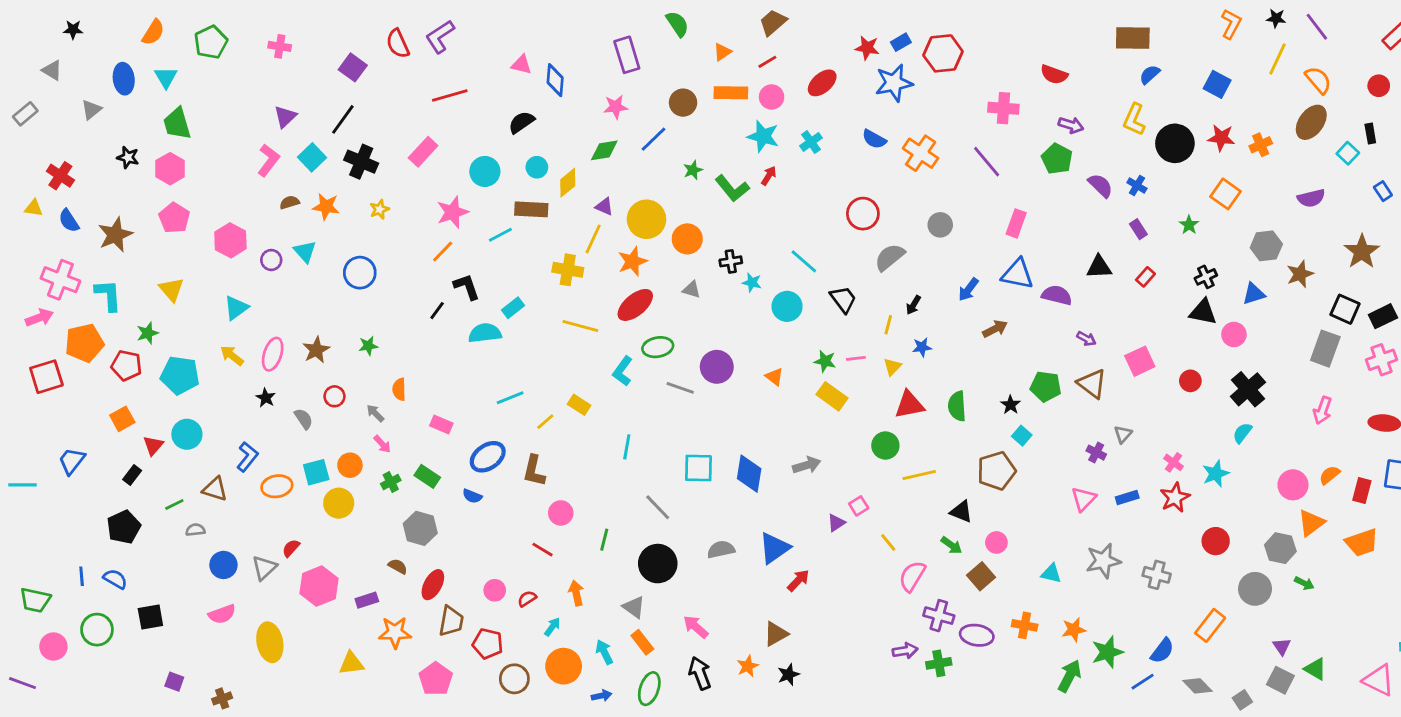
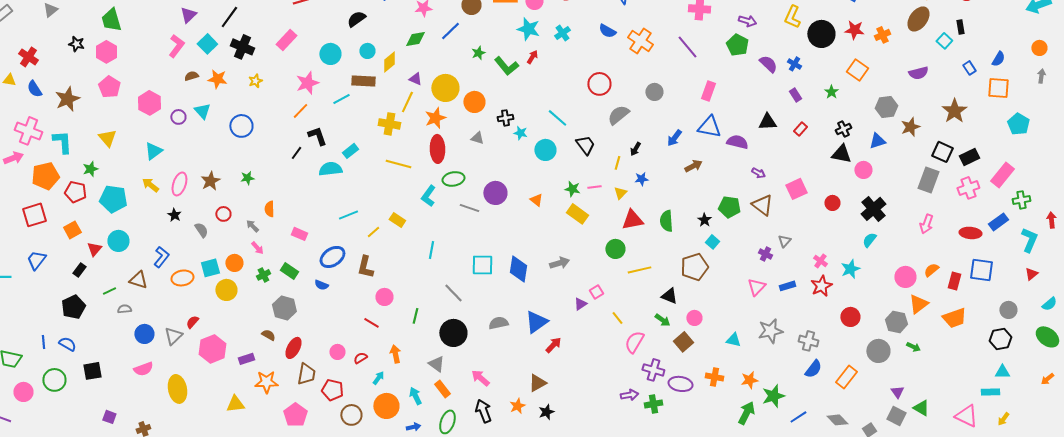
red ellipse: (635, 305) -> (437, 149), turned -52
red square: (46, 377) -> (34, 215), moved
blue semicircle: (1162, 651) -> (813, 369), moved

